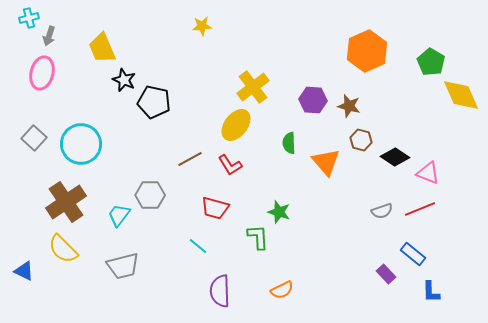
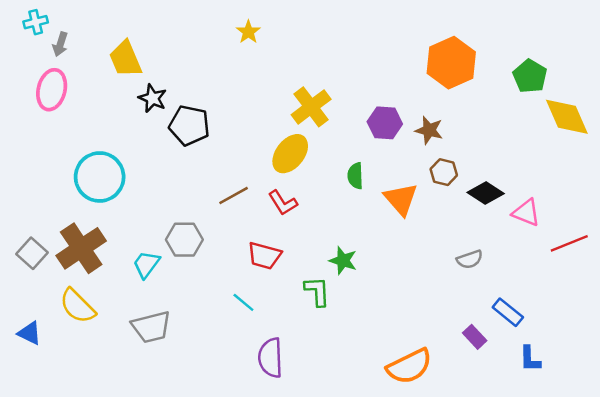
yellow star: (202, 26) -> (248, 32), turned -30
gray square: (34, 138) -> (32, 253), moved
red line: (420, 209) -> (569, 243), moved
orange semicircle: (282, 290) -> (409, 366), moved, size x1.6

